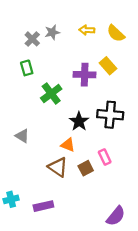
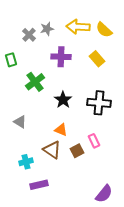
yellow arrow: (87, 30) -> (78, 27), size x1.6
green rectangle: (27, 68) -> (11, 60), moved
purple cross: (85, 75) -> (61, 57), moved
green cross: (51, 94) -> (35, 82), moved
black star: (79, 121) -> (63, 100), moved
cyan cross: (11, 199) -> (26, 162), moved

